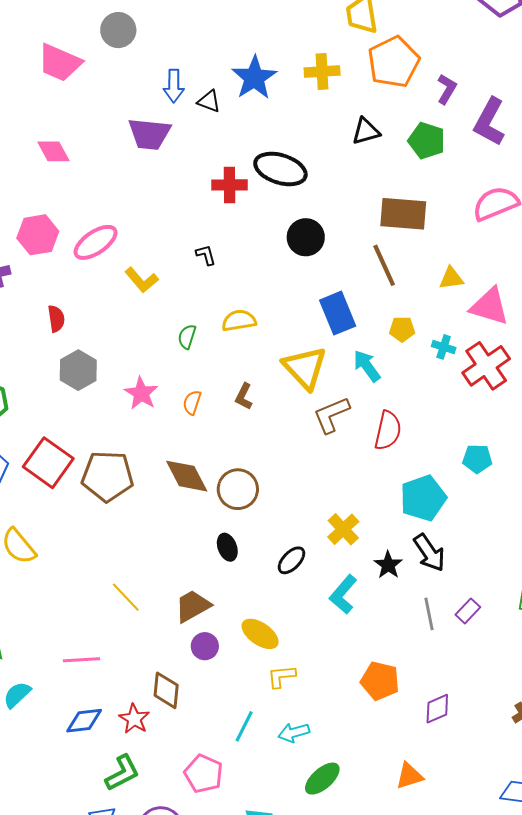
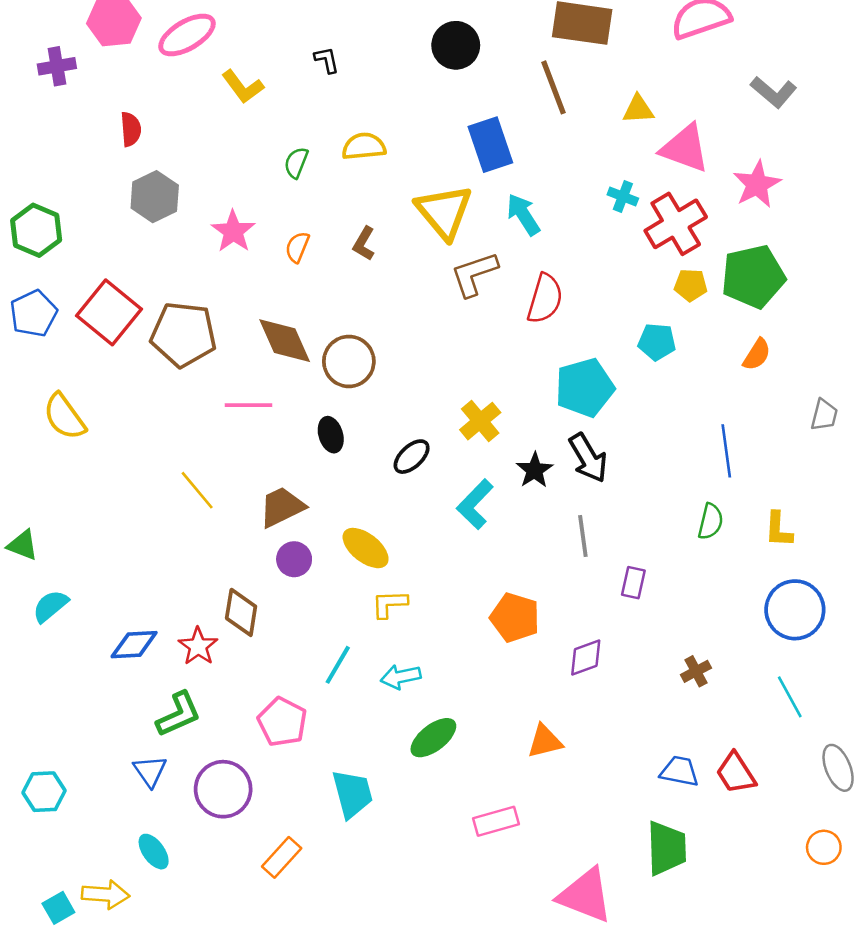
yellow pentagon: (402, 329) -> (691, 285), moved
purple rectangle: (468, 611) -> (633, 583), moved, turned -35
pink line: (81, 660) -> (248, 405), moved

